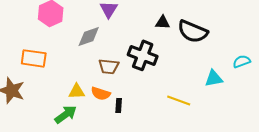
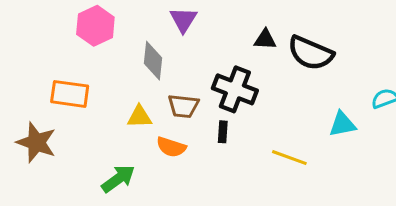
gray diamond: (89, 36) -> (153, 61), turned -65
yellow triangle: (77, 91) -> (139, 117), moved
black rectangle: (119, 105) -> (223, 132), moved

